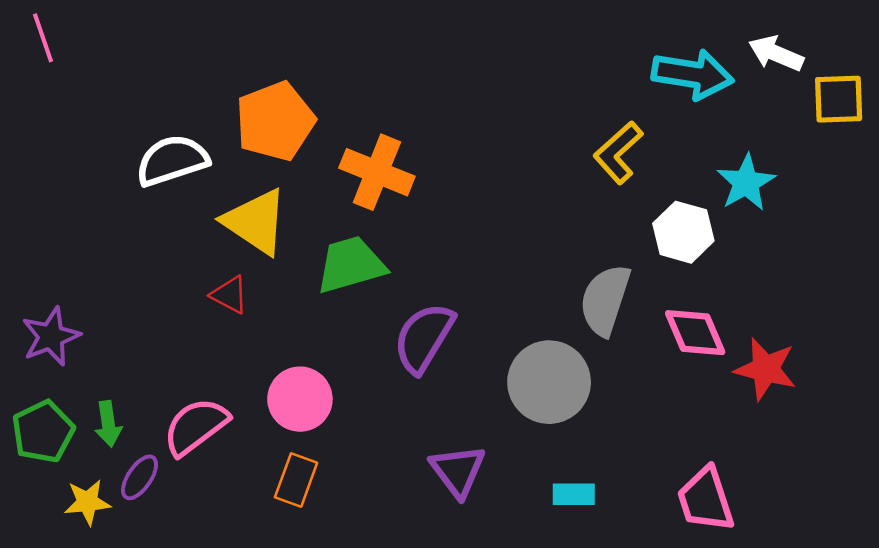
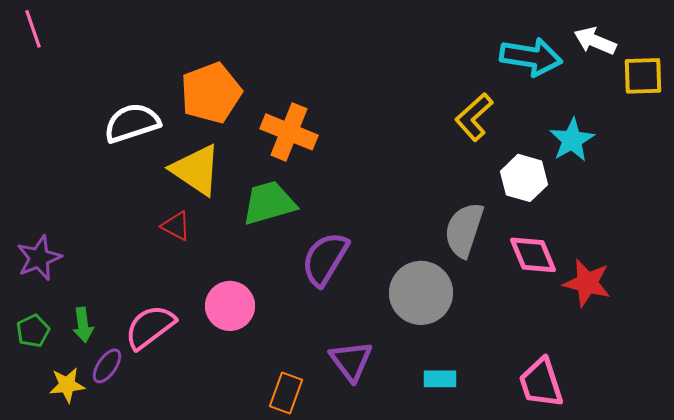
green pentagon: (43, 432) -> (33, 331), size x0.7
orange rectangle: (296, 480) -> (286, 393), moved

